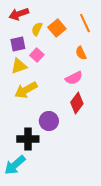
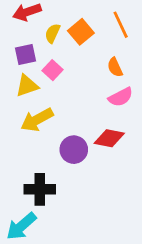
pink semicircle: (74, 78) -> (121, 97), moved
red diamond: (77, 103) -> (109, 138), turned 65
purple circle: (49, 121) -> (74, 150), moved

